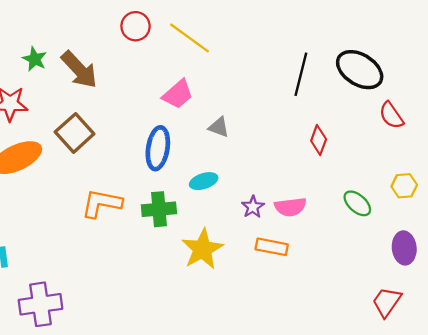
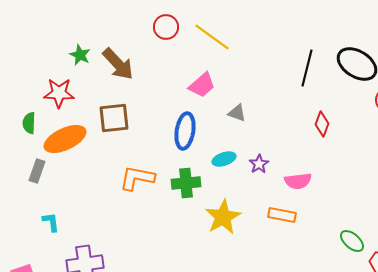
brown square: (75, 133) -> (114, 118), turned 36
green ellipse: (357, 203) -> (352, 241), moved
purple star: (253, 207) -> (259, 164), moved

